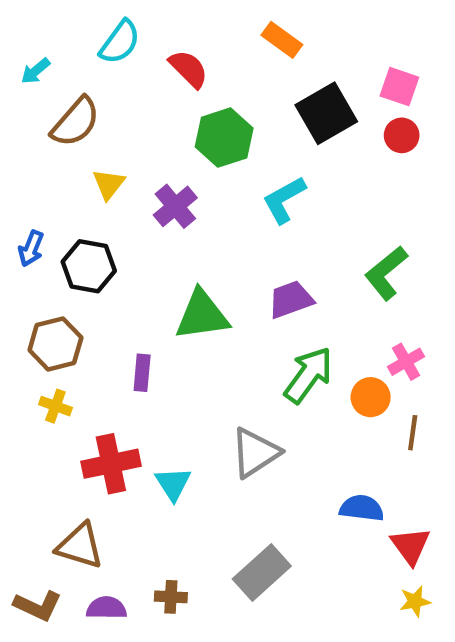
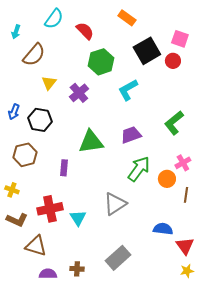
cyan arrow: (35, 71) -> (16, 32), turned -32
red circle: (402, 135) -> (173, 61), moved
yellow cross: (55, 406) -> (12, 190), moved
brown L-shape: (38, 606) -> (17, 220), moved

